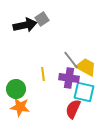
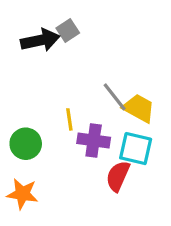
purple cross: (69, 78) -> (94, 140), moved
orange star: (20, 107) -> (22, 194), moved

